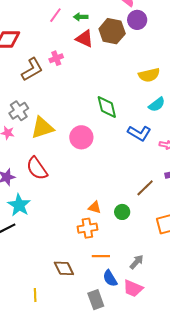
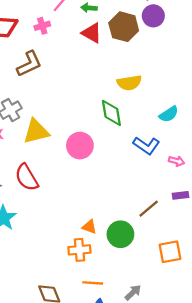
pink cross: (56, 58) -> (42, 26), moved
yellow semicircle: (149, 75) -> (129, 83), moved
green circle: (122, 212) -> (120, 234), size x1.5

